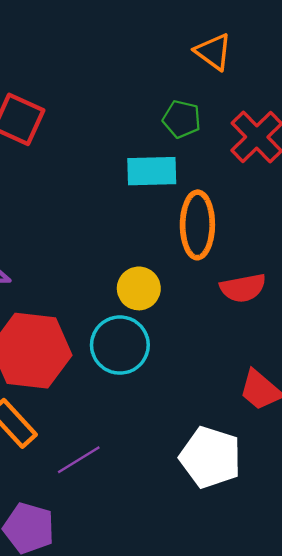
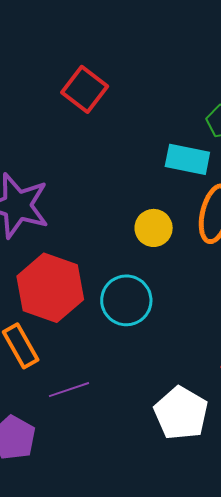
yellow circle: (139, 288) -> (154, 228), moved

